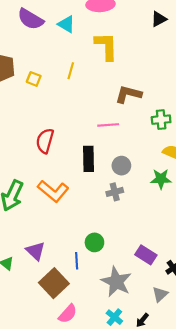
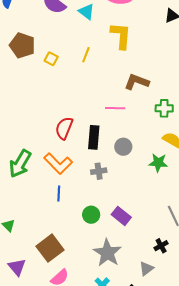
red semicircle: (45, 141) -> (64, 128), moved
gray cross: (115, 192) -> (99, 171), moved
purple triangle: (36, 251) -> (17, 267), moved
purple rectangle: (146, 255) -> (121, 216), moved
blue line: (77, 261) -> (59, 194), moved

